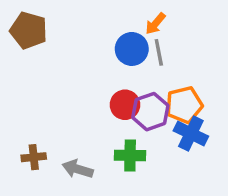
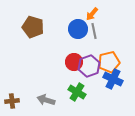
brown pentagon: (29, 30) -> (33, 27), moved
green cross: (130, 155) -> (77, 92), turned 30
brown cross: (34, 157) -> (12, 101), moved

